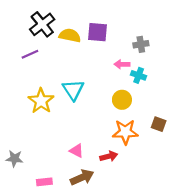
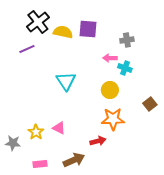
yellow star: (41, 101) -> (36, 132), moved, size x0.7
brown square: (159, 124) -> (150, 104), moved, turned 32
pink triangle: (77, 151) -> (59, 128), moved

